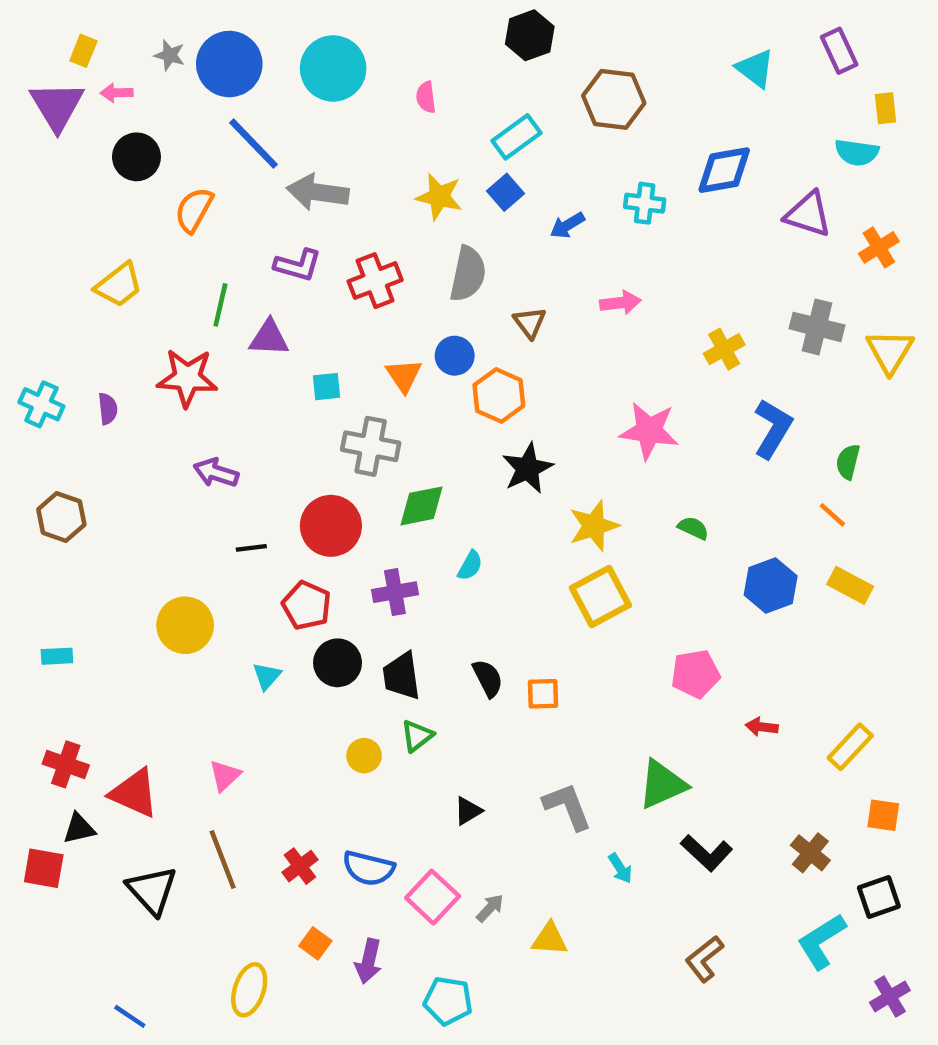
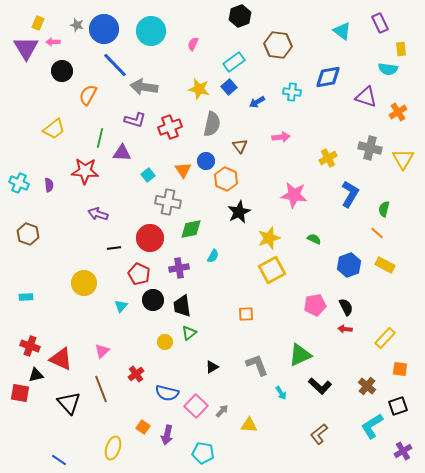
pink semicircle: (426, 97) -> (193, 44), turned 32
cyan square: (326, 387) -> (148, 175), turned -32
black semicircle: (488, 678) -> (346, 307), moved
red cross: (300, 866) -> (136, 374), moved

